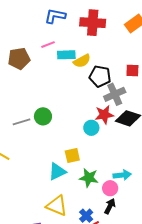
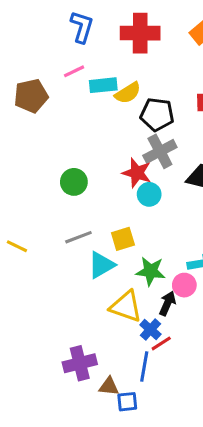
blue L-shape: (55, 16) -> (82, 27), turned 100
gray cross: (115, 94) -> (160, 151), moved
red star: (104, 115) -> (137, 173), moved, turned 30
gray line: (22, 122) -> (78, 237), moved
yellow triangle: (57, 206) -> (126, 306), moved
black arrow: (110, 206) -> (167, 303), moved

